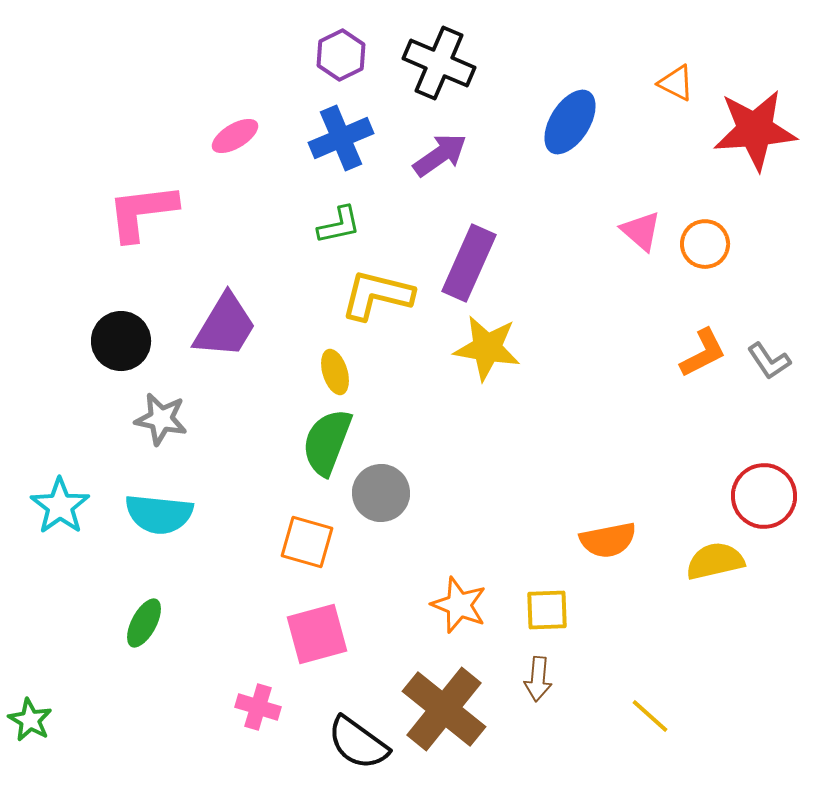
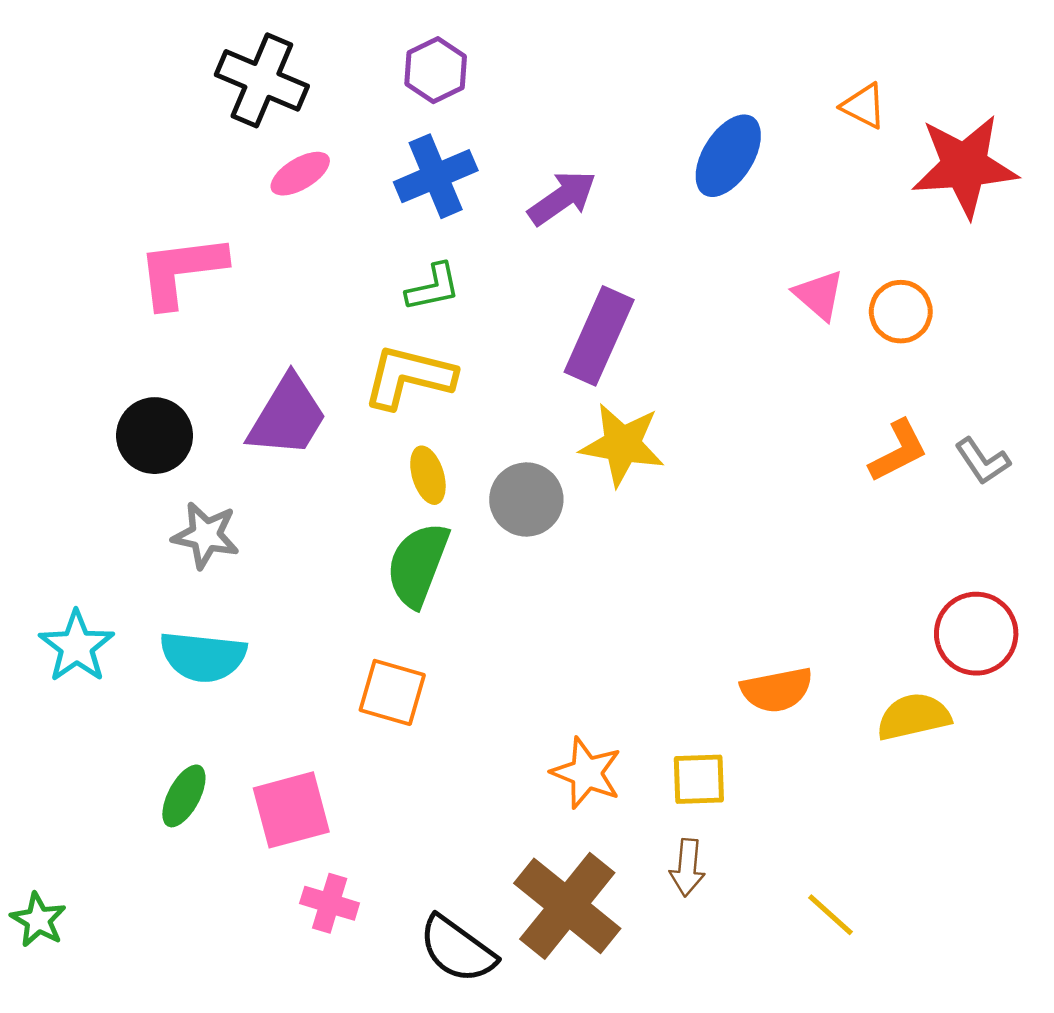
black cross: (439, 63) -> (262, 80), moved
yellow L-shape: (377, 295) -> (409, 377), moved
gray circle: (381, 493) -> (526, 499), moved
pink square: (317, 634) -> (291, 810), moved

